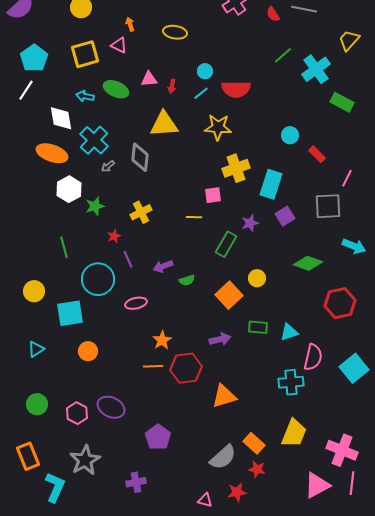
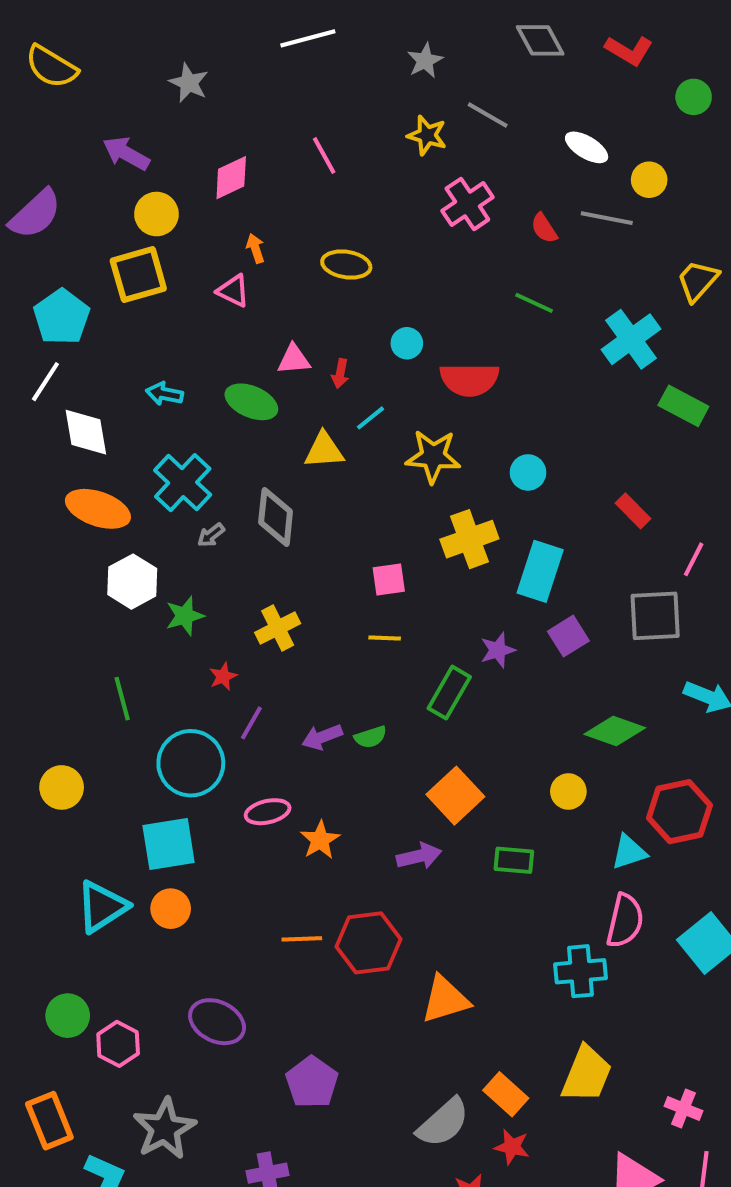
yellow square: (85, 54) -> (138, 275), moved
green line: (283, 55) -> (534, 303), moved, turned 66
green ellipse: (116, 89) -> (251, 402), moved
cyan line: (201, 93) -> (371, 418), moved
white diamond: (61, 118) -> (86, 432), moved
yellow triangle: (164, 124) -> (324, 450), size x0.7
cyan circle: (290, 135) -> (528, 472), moved
pink square: (213, 195) -> (389, 579), moved
purple line: (128, 259) -> (251, 723), turned 54
yellow circle: (257, 278) -> (568, 791), moved
green semicircle: (187, 280) -> (371, 737), moved
cyan square: (70, 313) -> (169, 844), moved
cyan triangle: (289, 332) -> (629, 852), moved
purple arrow: (220, 339) -> (419, 856), moved
orange star: (162, 340) -> (320, 840), moved
cyan triangle: (36, 349) -> (102, 907), moved, size x1.6
pink hexagon: (77, 413) -> (118, 1044), moved
pink cross: (342, 450) -> (683, 1108), size x0.6

